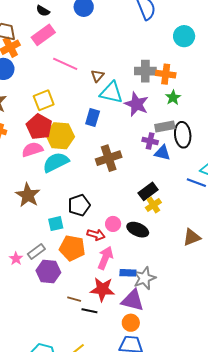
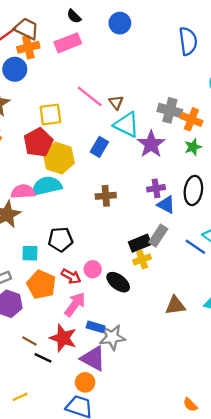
pink line: (65, 64) -> (90, 96), moved
brown triangle: (98, 76) -> (116, 103), turned -32
gray rectangle: (165, 126) -> (158, 236), moved, turned -60
purple cross: (150, 141) -> (156, 188), turned -35
pink semicircle: (32, 150) -> (23, 192), moved
brown cross: (109, 158) -> (106, 196), size x0.7

